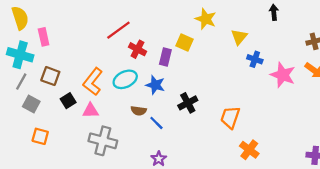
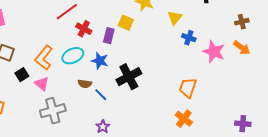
black cross: (188, 103) -> (129, 77), size x1.4
pink triangle: (91, 111) -> (42, 84), turned 42
orange trapezoid: (230, 117) -> (188, 88), moved
gray cross: (103, 141) -> (53, 111), turned -30

